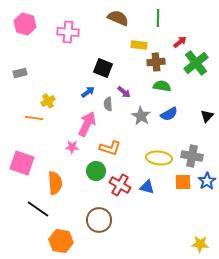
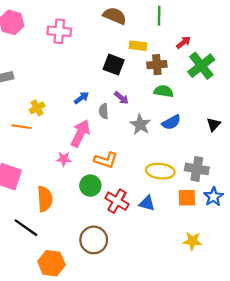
black square: (103, 68) -> (114, 65), moved
yellow star: (200, 244) -> (192, 241), moved

